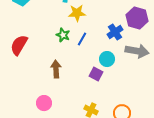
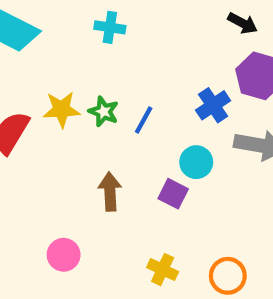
yellow star: (77, 13) -> (61, 109), moved
brown arrow: (56, 69) -> (110, 192), moved

